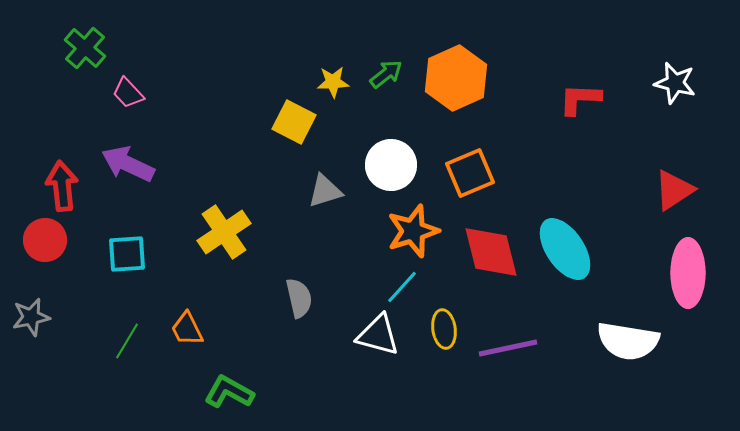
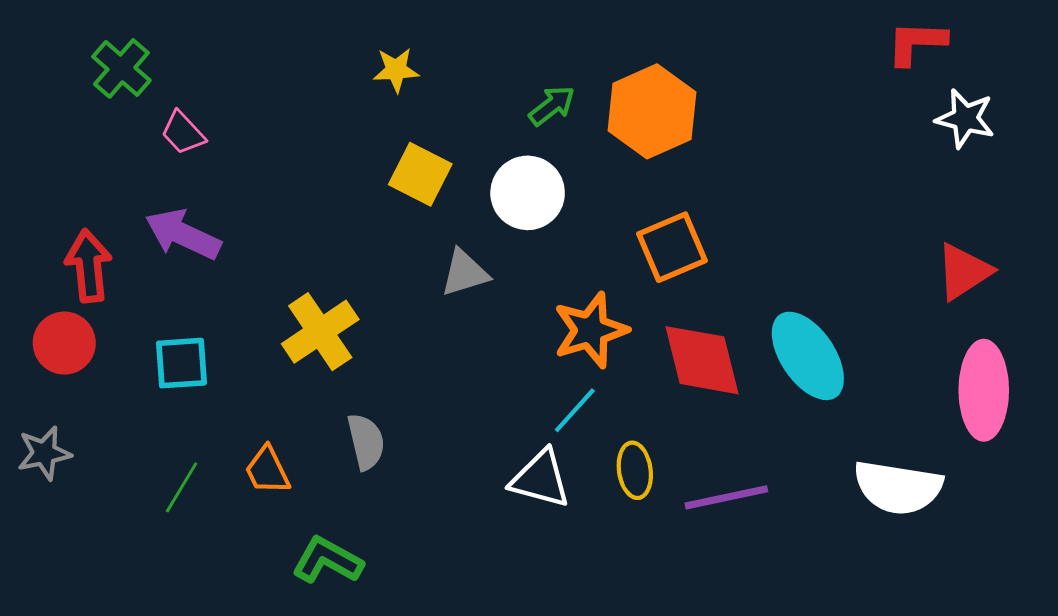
yellow star: (333, 82) -> (396, 70), moved
red L-shape: (580, 99) -> (917, 43), moved
white circle: (391, 165) -> (528, 193), moved
gray semicircle: (299, 298) -> (366, 442), moved

